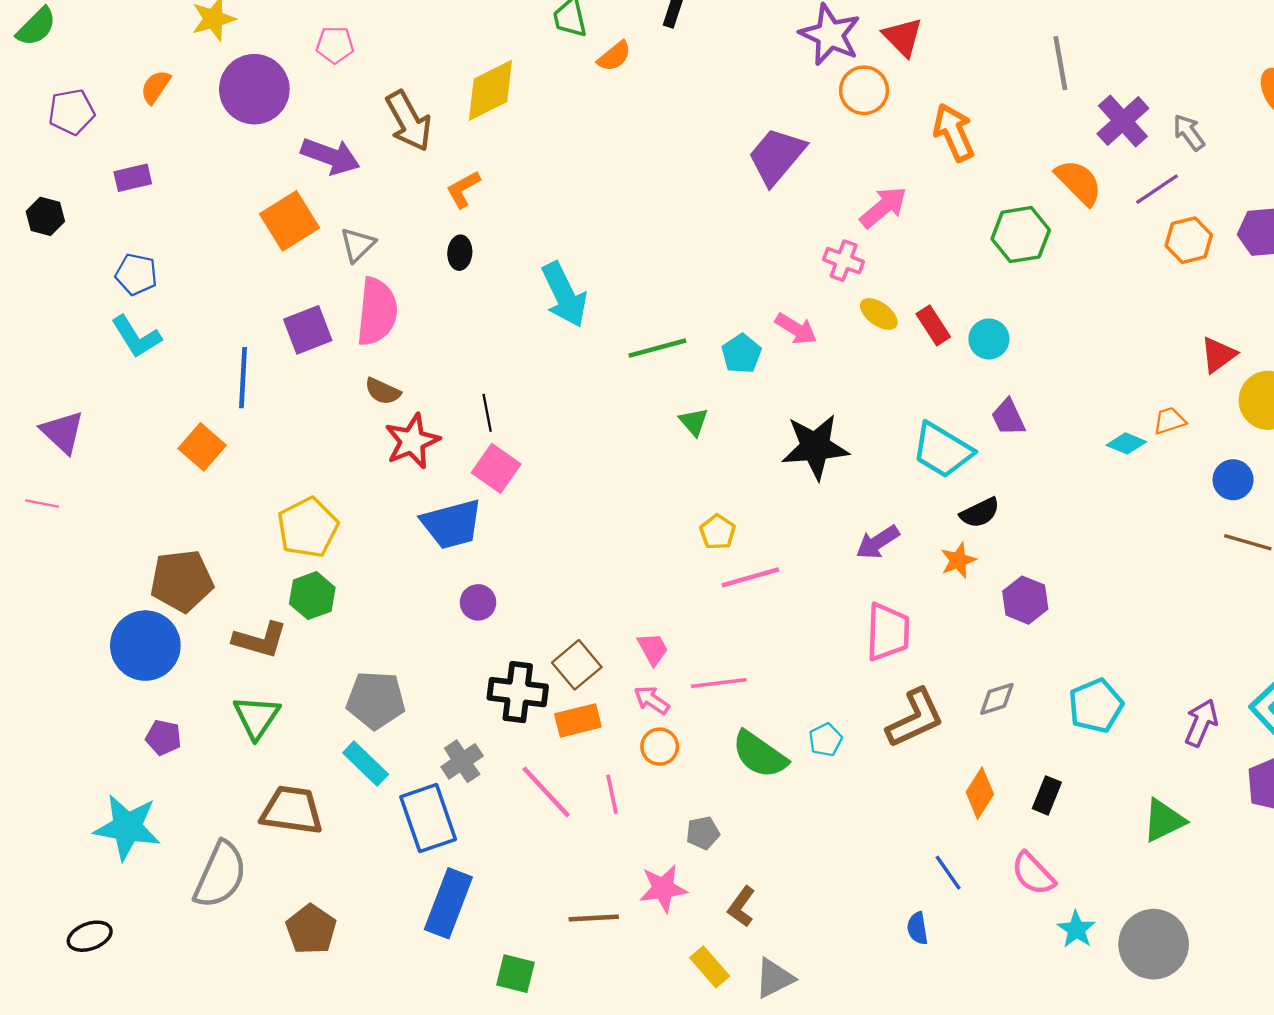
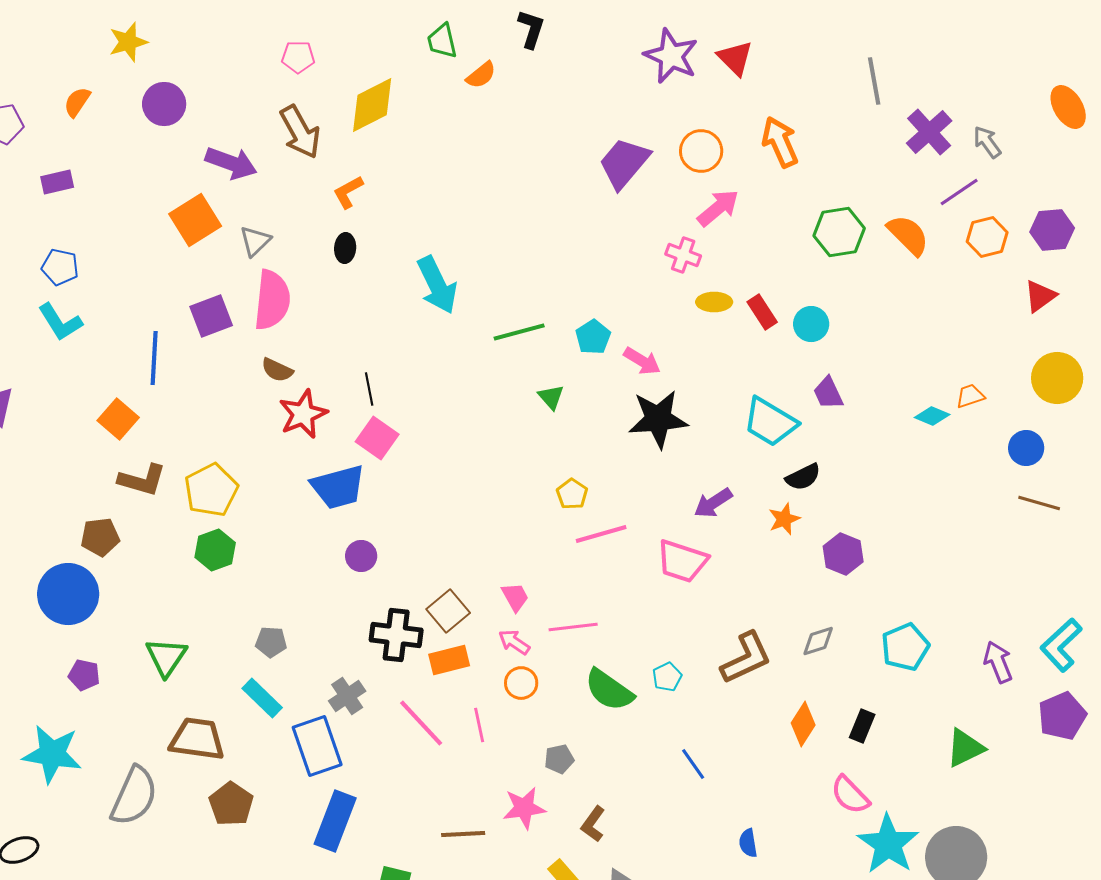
pink pentagon: (335, 45) -> (298, 57), moved
purple circle: (254, 89) -> (164, 104), size x0.7
orange circle: (864, 90) -> (701, 151), moved
orange semicircle: (1079, 182) -> (908, 235), moved
yellow ellipse: (879, 314) -> (714, 302), turned -36
pink arrow: (796, 329) -> (642, 361), moved
red triangle: (1218, 355) -> (1040, 296), moved
brown pentagon: (182, 581) -> (100, 537), size x0.7
pink trapezoid: (888, 632) -> (682, 561), moved, turned 106
brown L-shape: (260, 640) -> (142, 480), moved
gray pentagon: (376, 700) -> (271, 642), size x0.6
purple arrow: (1201, 723) -> (998, 662), turned -45
blue line: (948, 873) -> (693, 764), moved
brown pentagon: (311, 929) -> (231, 804), moved
cyan star: (1076, 929) -> (888, 844), size x1.8

